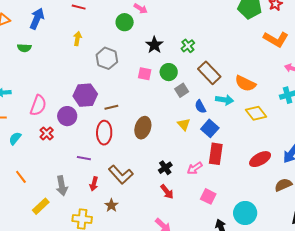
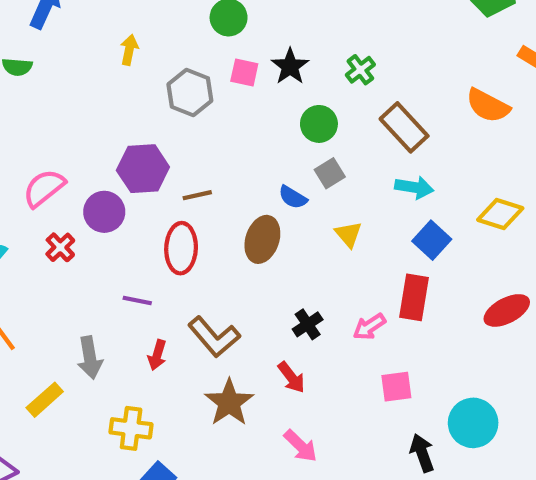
pink square: (145, 74) -> (244, 73), moved
orange semicircle: (245, 83) -> (488, 106), moved
gray square: (182, 90) -> (330, 173), moved
cyan arrow: (225, 100) -> (414, 187), moved
pink semicircle: (38, 105) -> (44, 188), turned -150
blue semicircle: (200, 107) -> (293, 197), moved, turned -32
yellow diamond: (256, 113) -> (500, 214), turned -35
blue square: (210, 128) -> (432, 240), moved
red arrow: (167, 192) -> (291, 377), moved
pink square: (208, 196) -> (396, 387), turned -35
brown star: (111, 205) -> (229, 403), moved, size x1.6

